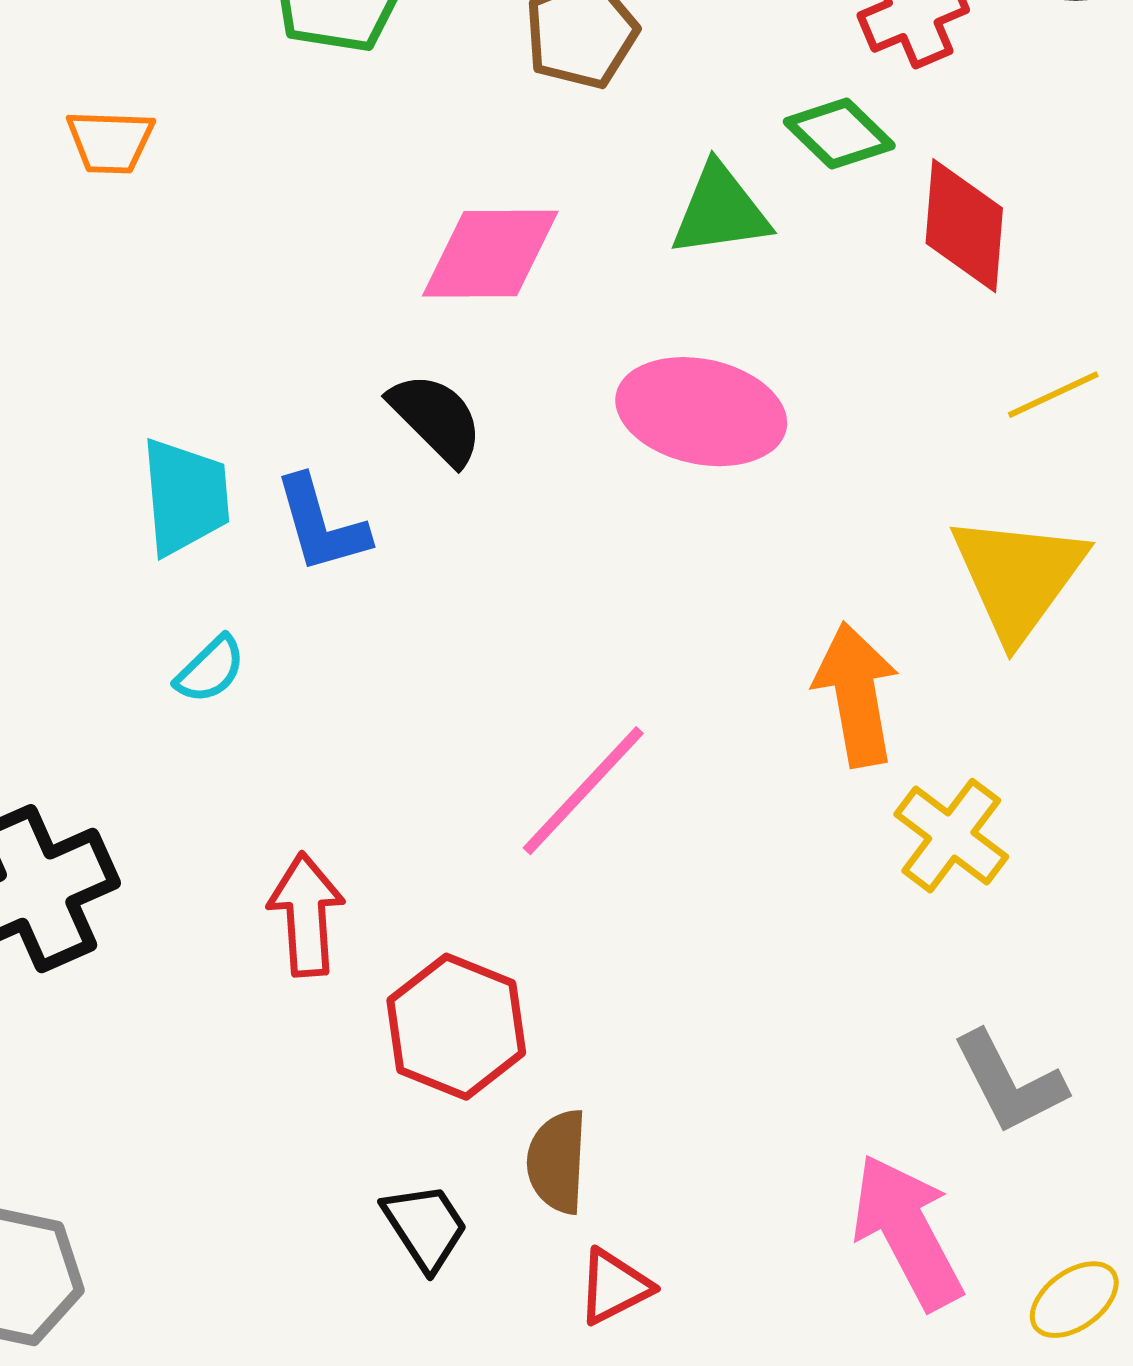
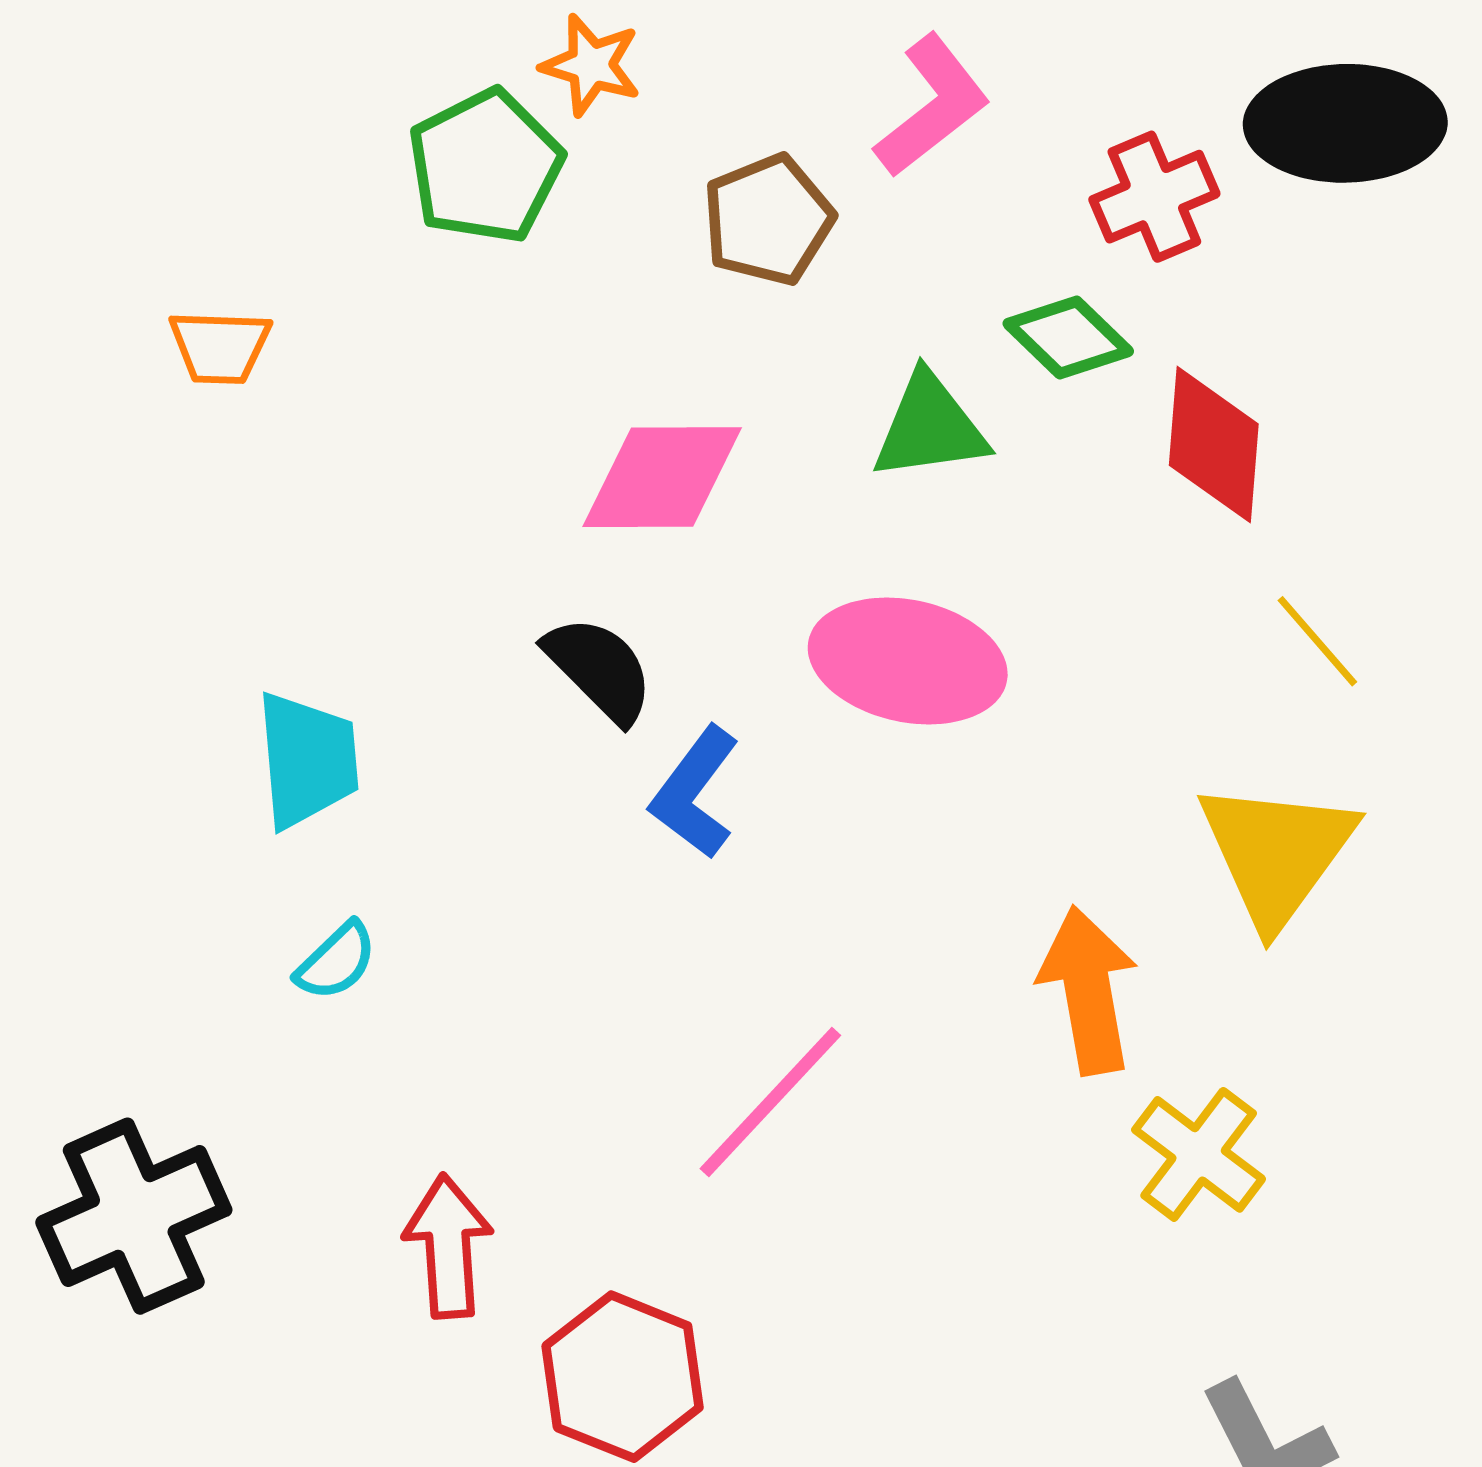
yellow line: (1053, 395) -> (1317, 641), turned 74
blue L-shape: (321, 525) -> (695, 792), moved, turned 53

